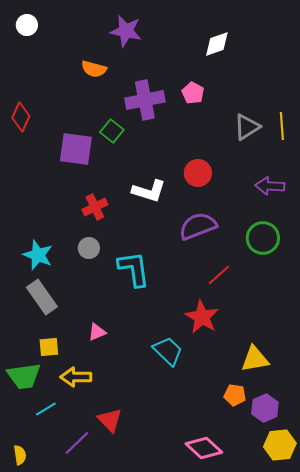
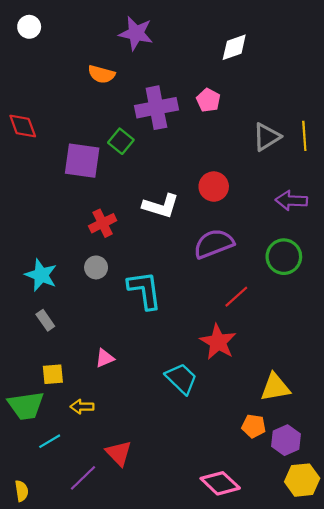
red diamond: (21, 117) -> (23, 126), turned -44
gray rectangle: (42, 297) -> (45, 320), size x0.6
yellow arrow: (76, 377) -> (82, 407), size x0.7

